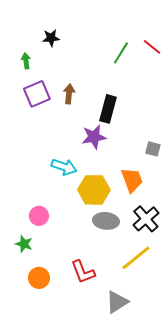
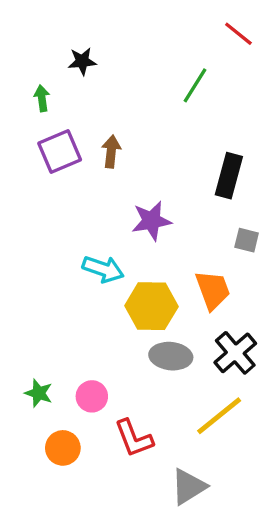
red line: (152, 47) -> (238, 34), moved
black rectangle: (108, 109) -> (229, 176), moved
pink circle: (39, 216) -> (92, 396), moved

